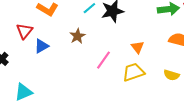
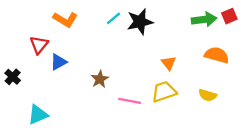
brown star: (77, 36) -> (100, 79), moved
pink line: (103, 60) -> (130, 101), moved, turned 66

